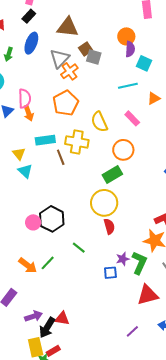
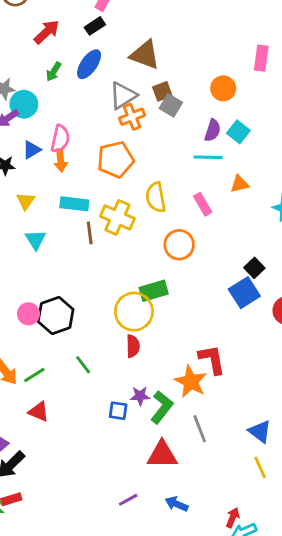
purple semicircle: (130, 49) -> (213, 130), moved
yellow triangle: (19, 154) -> (26, 201), moved
green rectangle: (112, 175) -> (154, 291), moved
red triangle: (62, 318) -> (39, 412), moved

